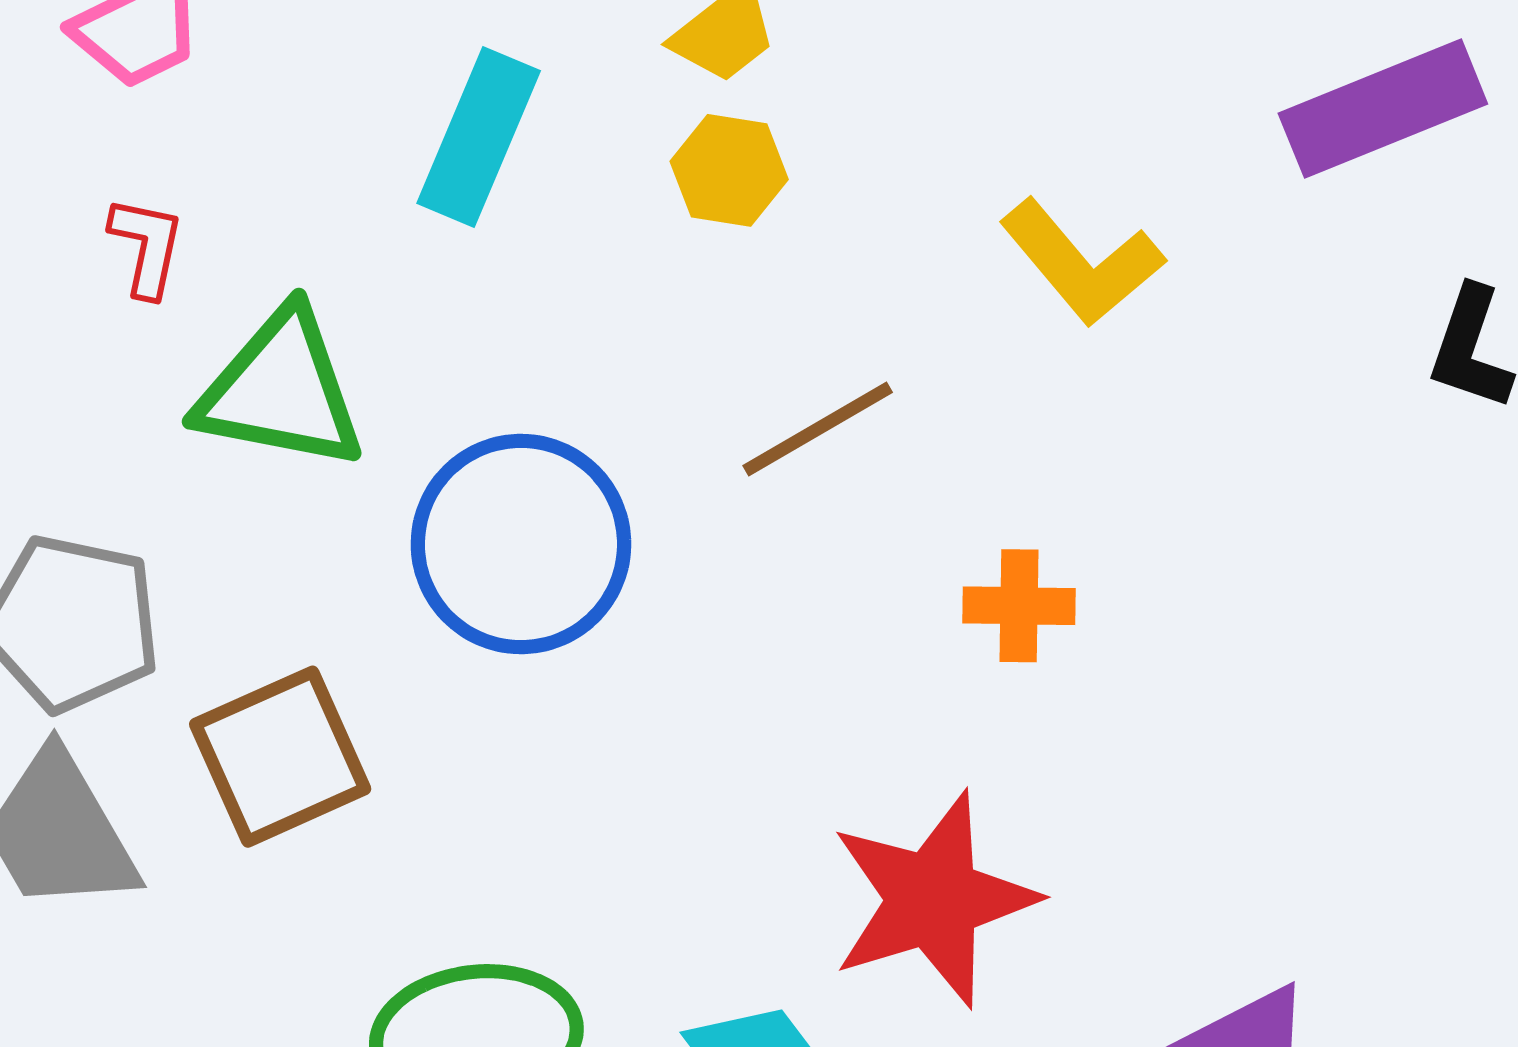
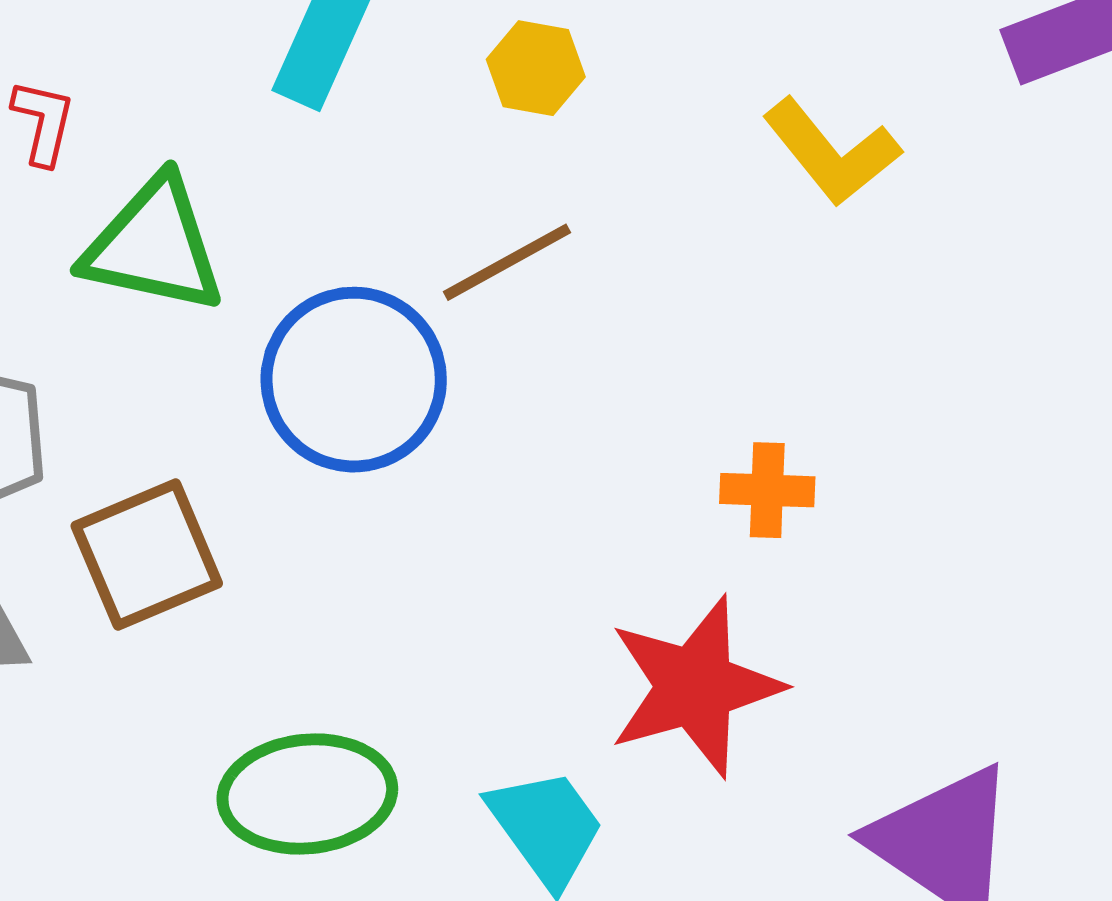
brown line: (818, 429) -> (507, 262), moved
orange cross: (1019, 606) -> (767, 490), moved

